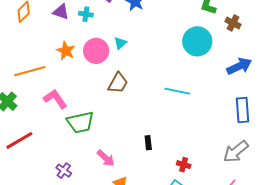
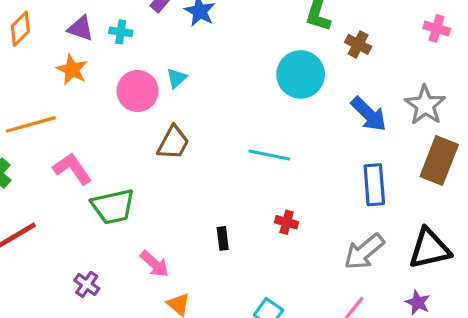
orange star: (66, 51) -> (72, 70), moved
blue arrow: (239, 66) -> (369, 114), turned 70
red cross: (184, 165) -> (287, 222), moved

